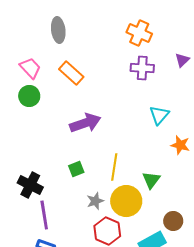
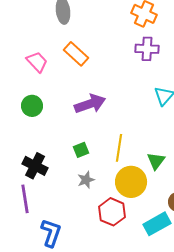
pink trapezoid: (30, 68) -> (37, 62), moved
green circle: (29, 96) -> (32, 106), moved
gray star: (95, 201) -> (86, 180), moved
purple line: (44, 215) -> (25, 199), moved

